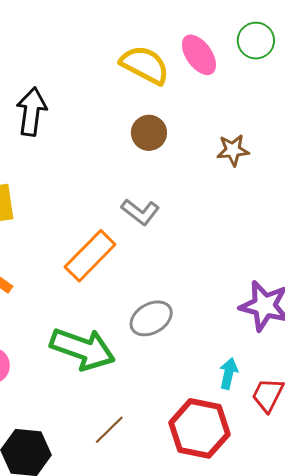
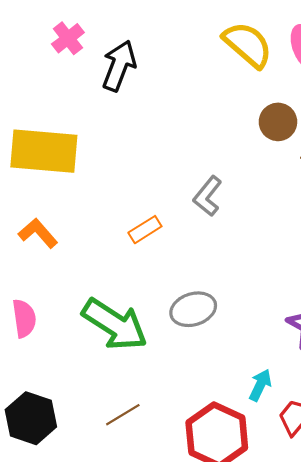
brown circle: (149, 133) -> (278, 122), moved
gray L-shape: (140, 212) -> (208, 196), turned 78
orange rectangle: (90, 256) -> (145, 230), size x0.6

